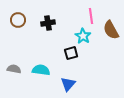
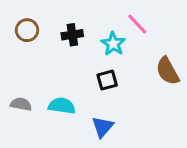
pink line: (91, 16) -> (137, 24), turned -35
brown semicircle: (111, 30) -> (168, 71), moved
cyan star: (83, 36) -> (113, 44), moved

